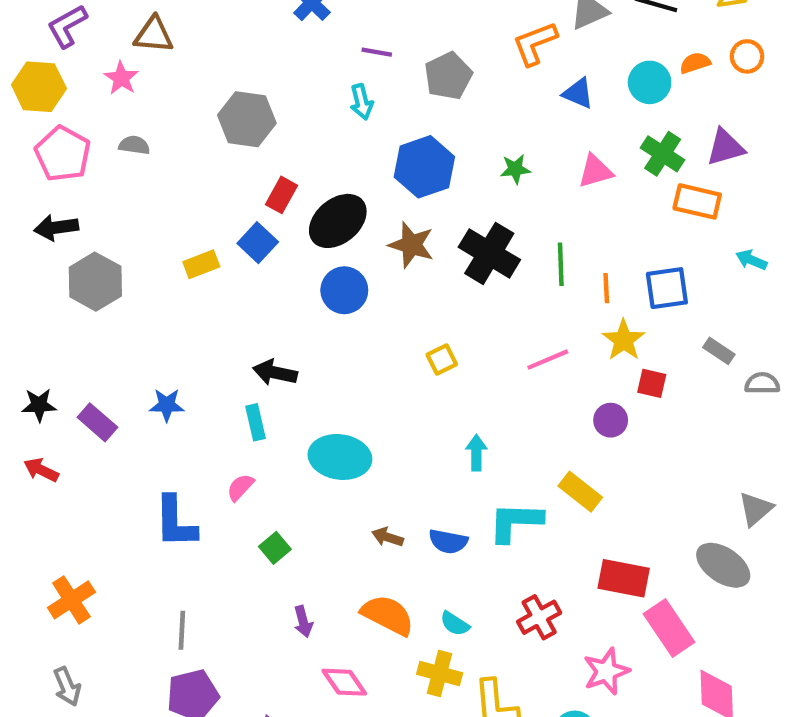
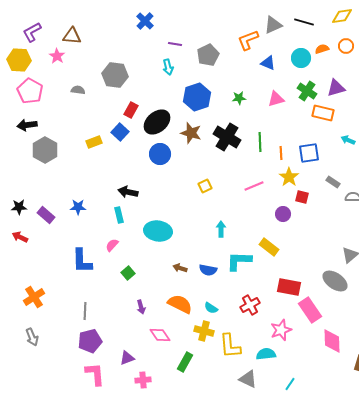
gray semicircle: (134, 145) -> (78, 90), moved

